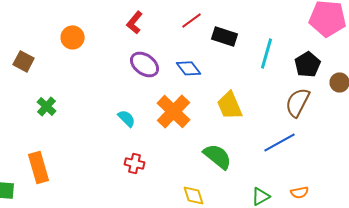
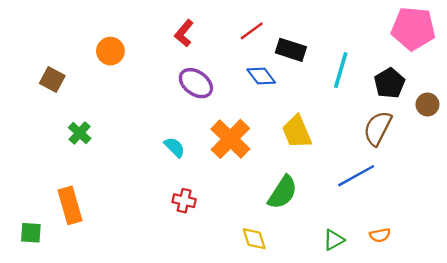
blue diamond: (189, 68) -> (261, 76), moved
green semicircle: (218, 156) -> (283, 192), turned 84

